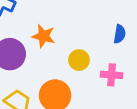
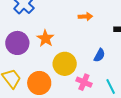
yellow circle: (79, 60) -> (65, 64), size x1.5

